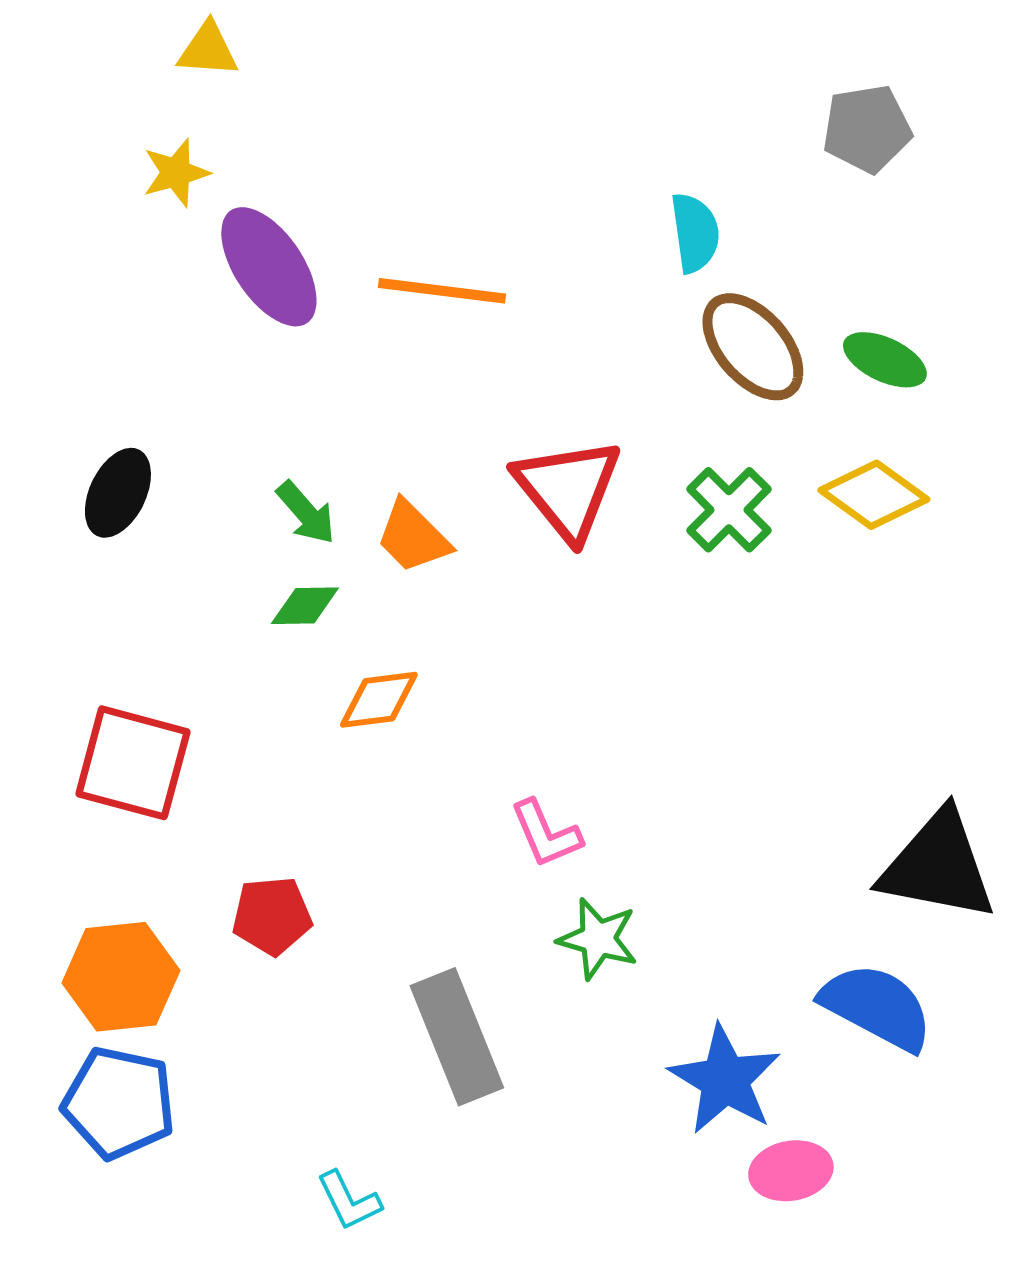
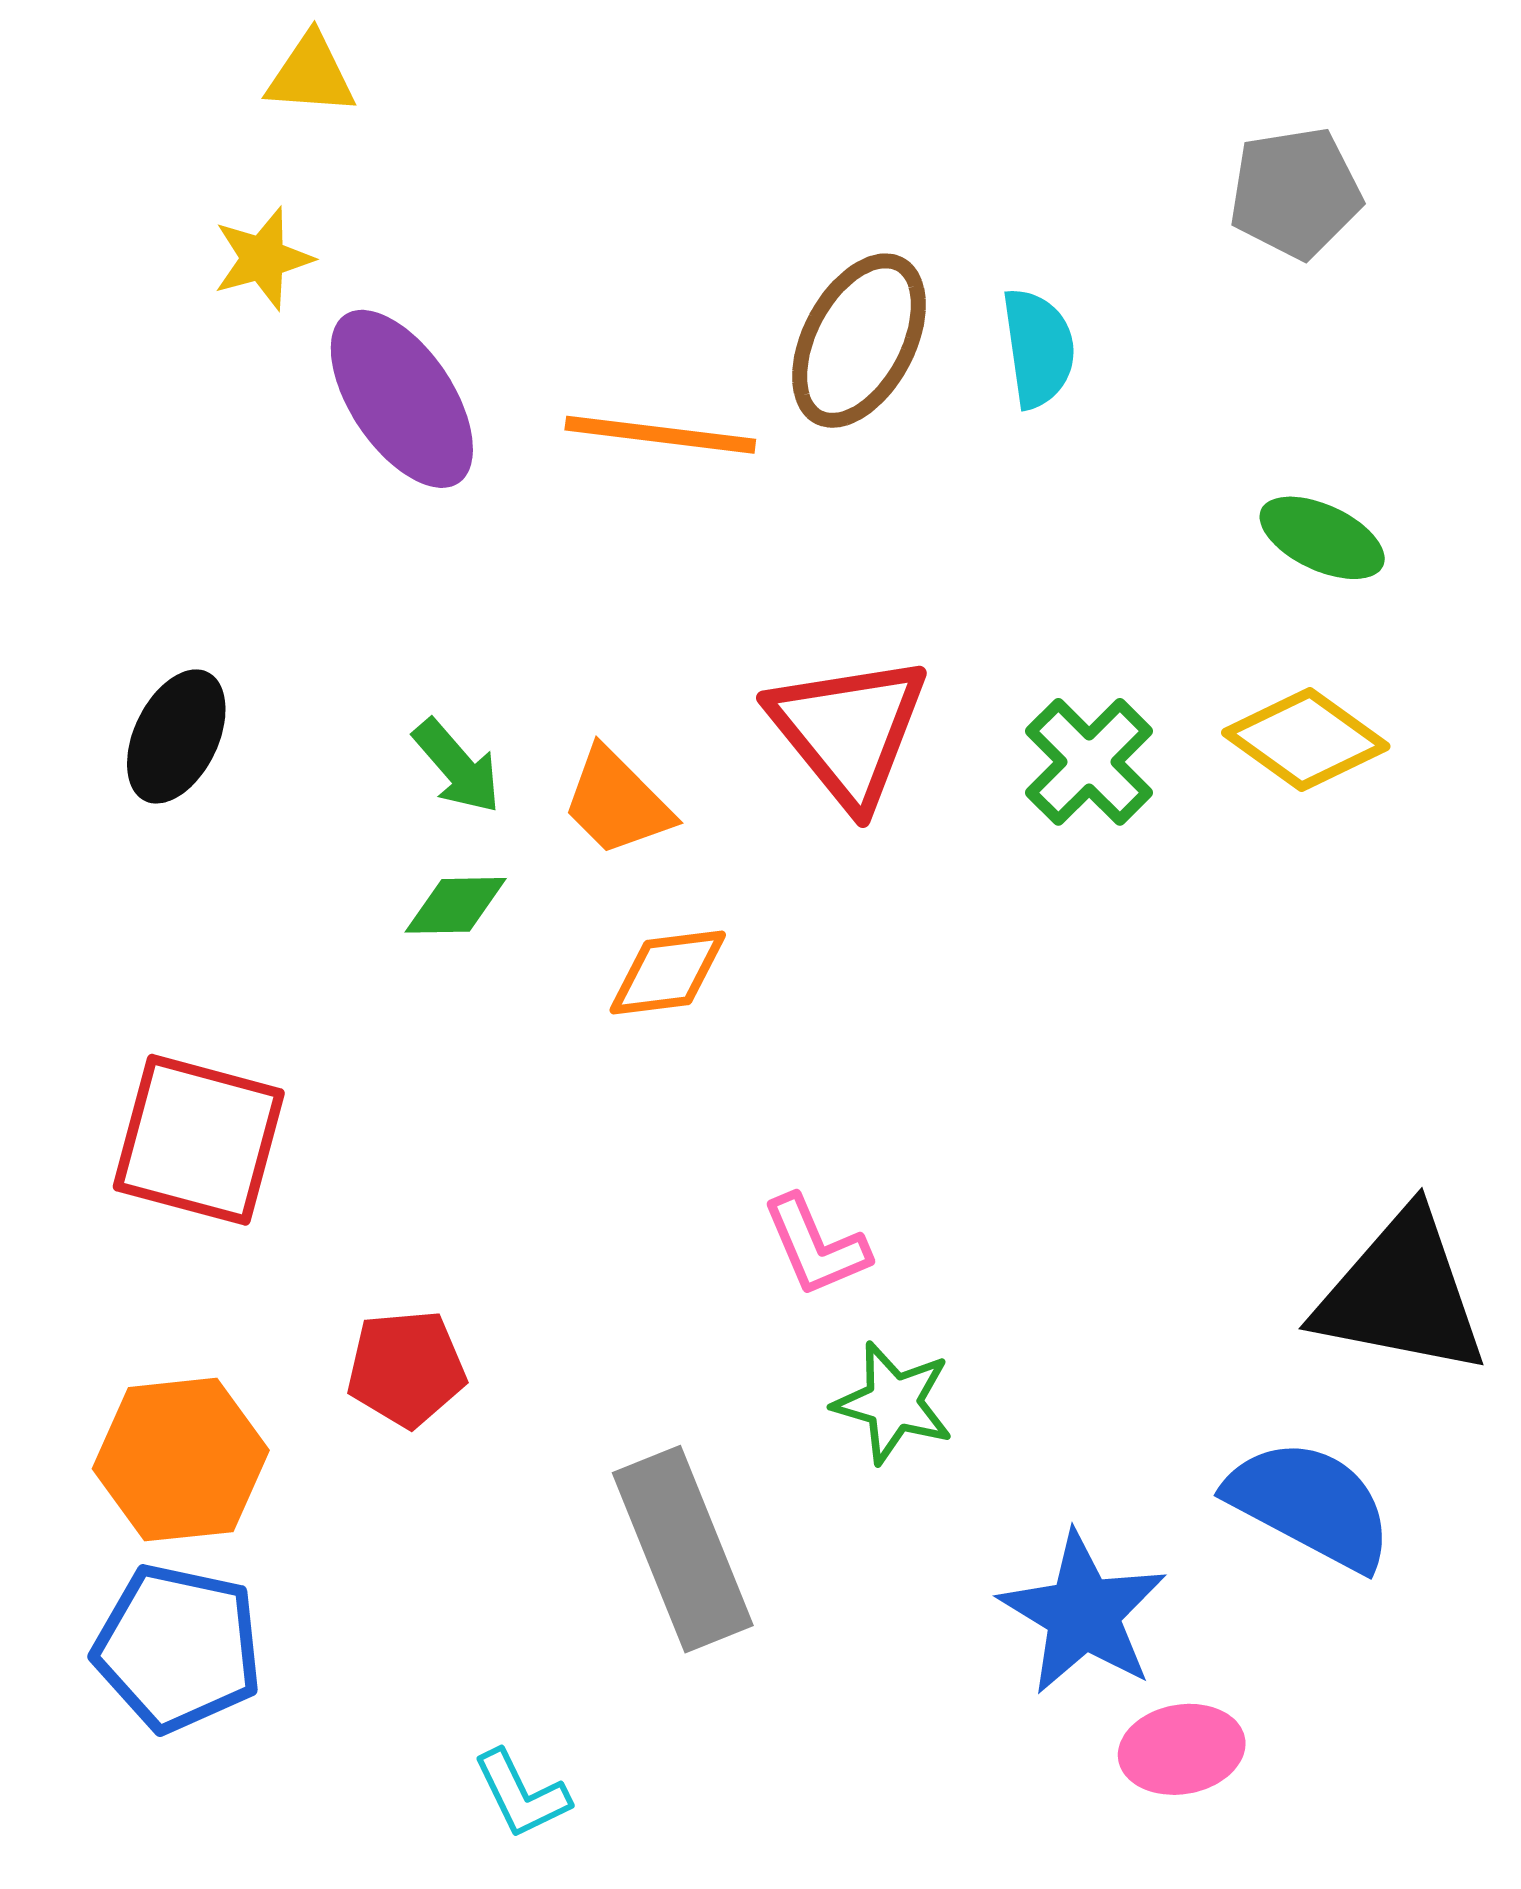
brown ellipse: (753, 347) -> (859, 341), moved, turned 69
orange diamond: (379, 700) -> (668, 973), moved

